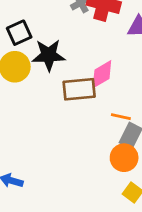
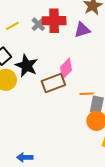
black star: (49, 55) -> (27, 66), turned -30

